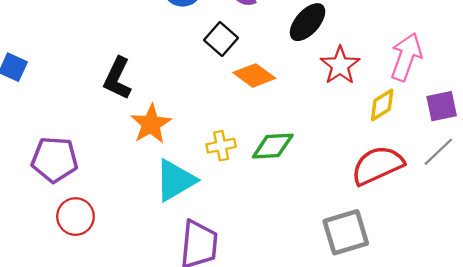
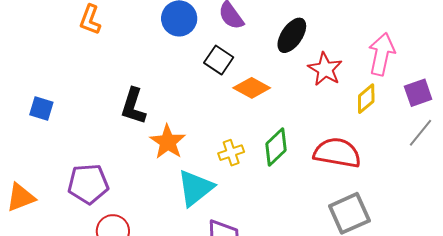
green diamond: (273, 146) -> (276, 147), turned -33
red semicircle: (377, 165) -> (337, 153), moved, turned 42

